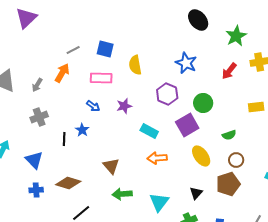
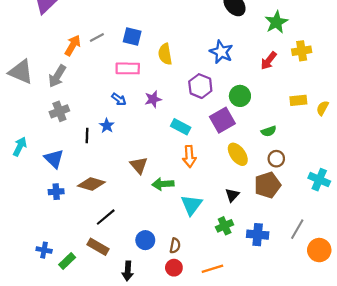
orange arrow: (62, 73) -> (73, 45), moved
gray arrow: (37, 85) -> (57, 76), size x1.5
orange arrow: (157, 158) -> (189, 156), turned -90
green arrow: (122, 194) -> (163, 184), moved

